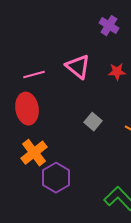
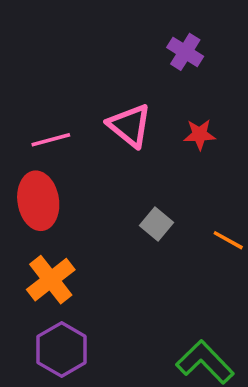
purple hexagon: (56, 178) -> (62, 350), moved

